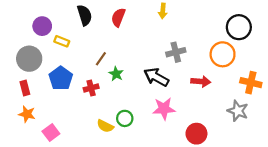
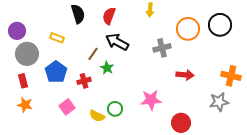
purple circle: (42, 26) -> (17, 31), moved
orange circle: (223, 54) -> (188, 29), moved
black arrow: (156, 77) -> (117, 42), moved
gray star: (238, 111) -> (219, 102), turned -30
pink square: (51, 133) -> (67, 107), moved

